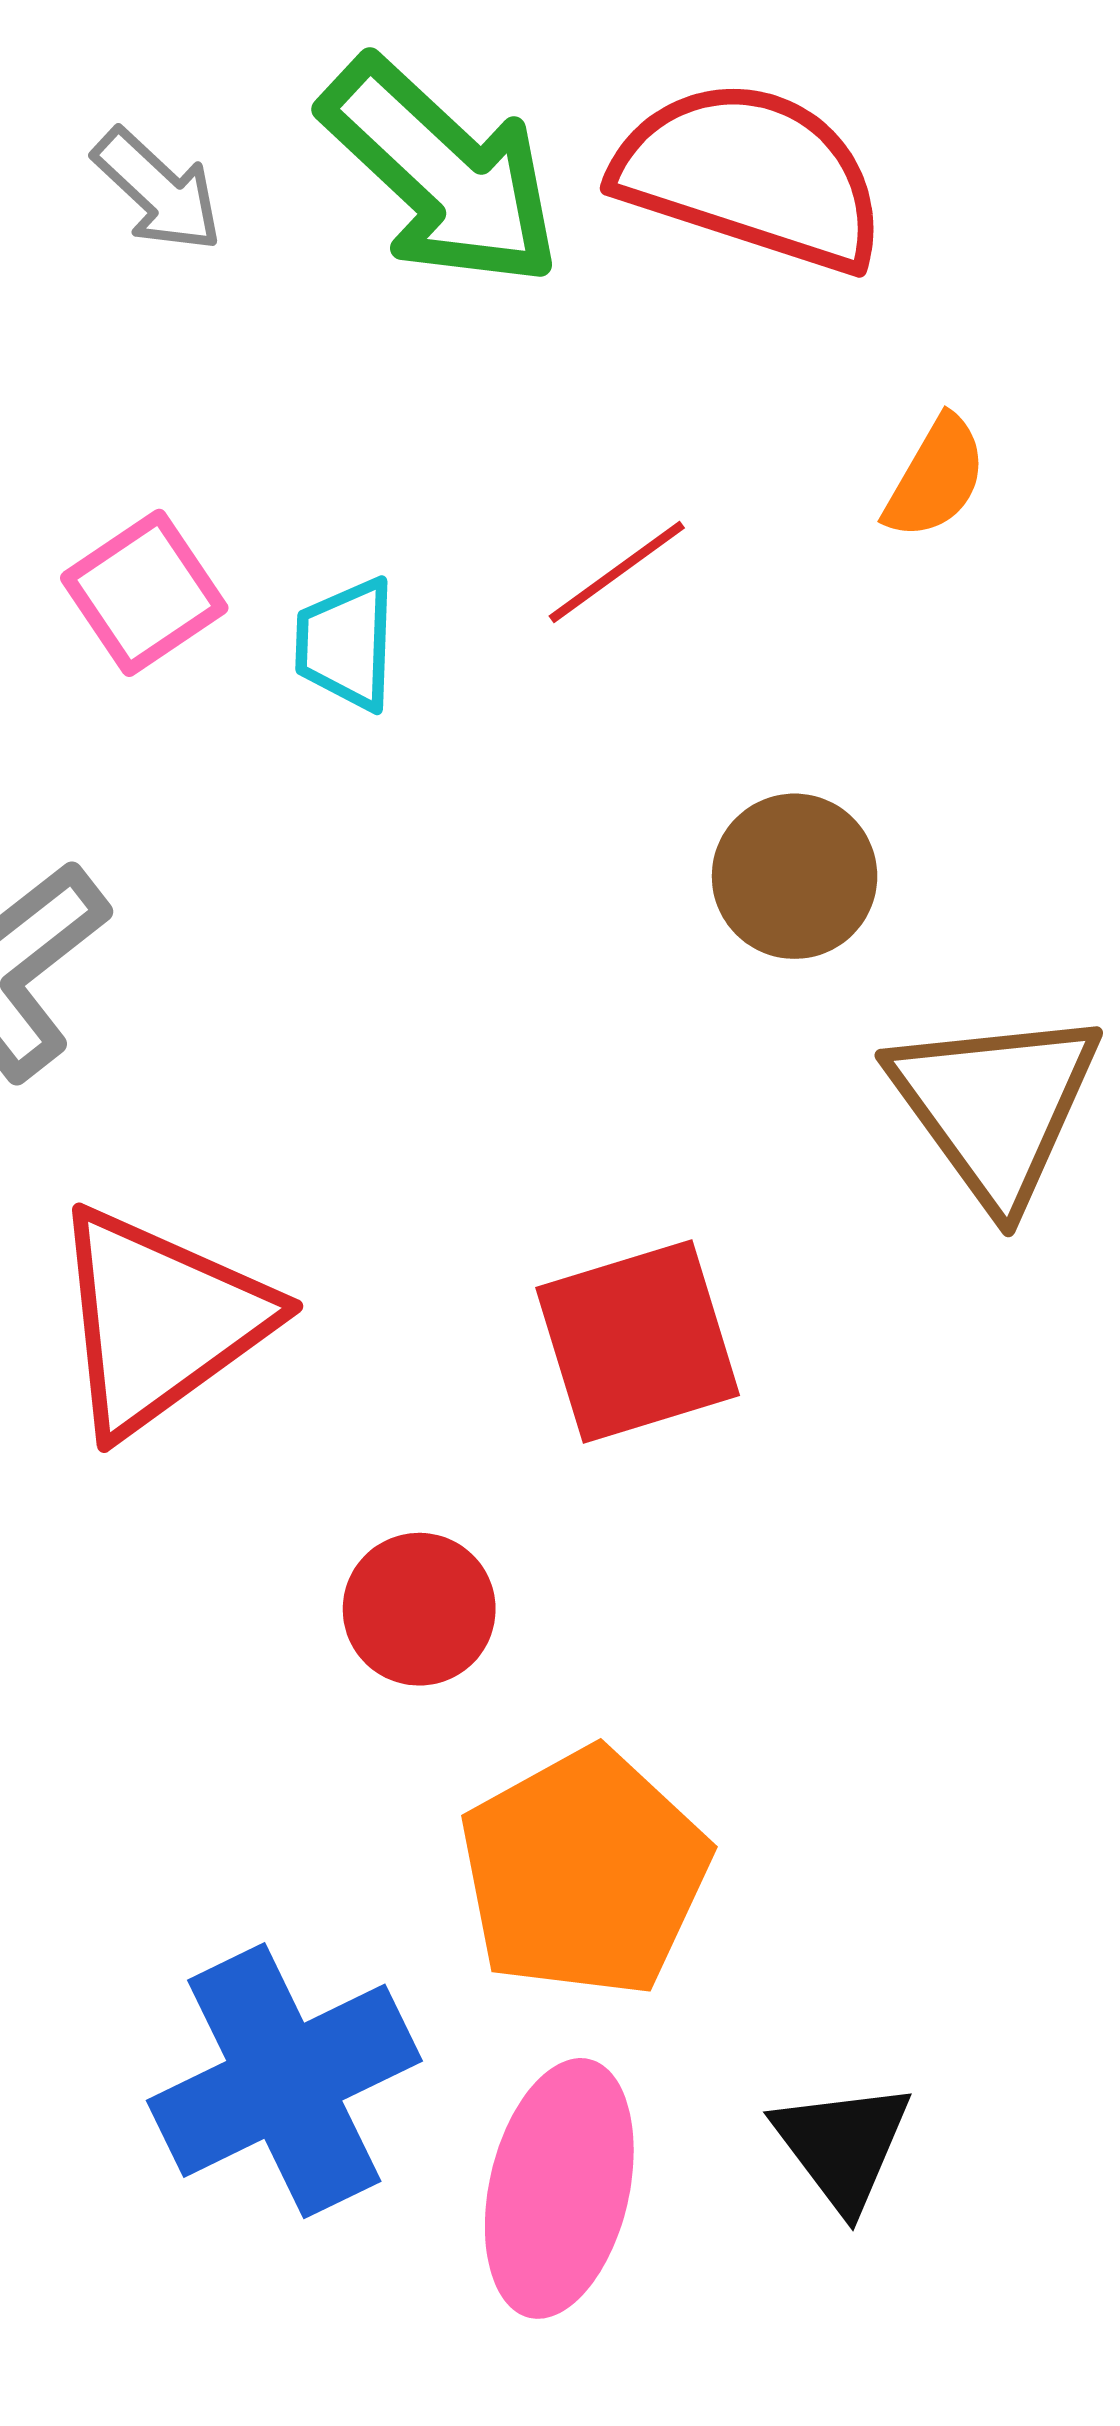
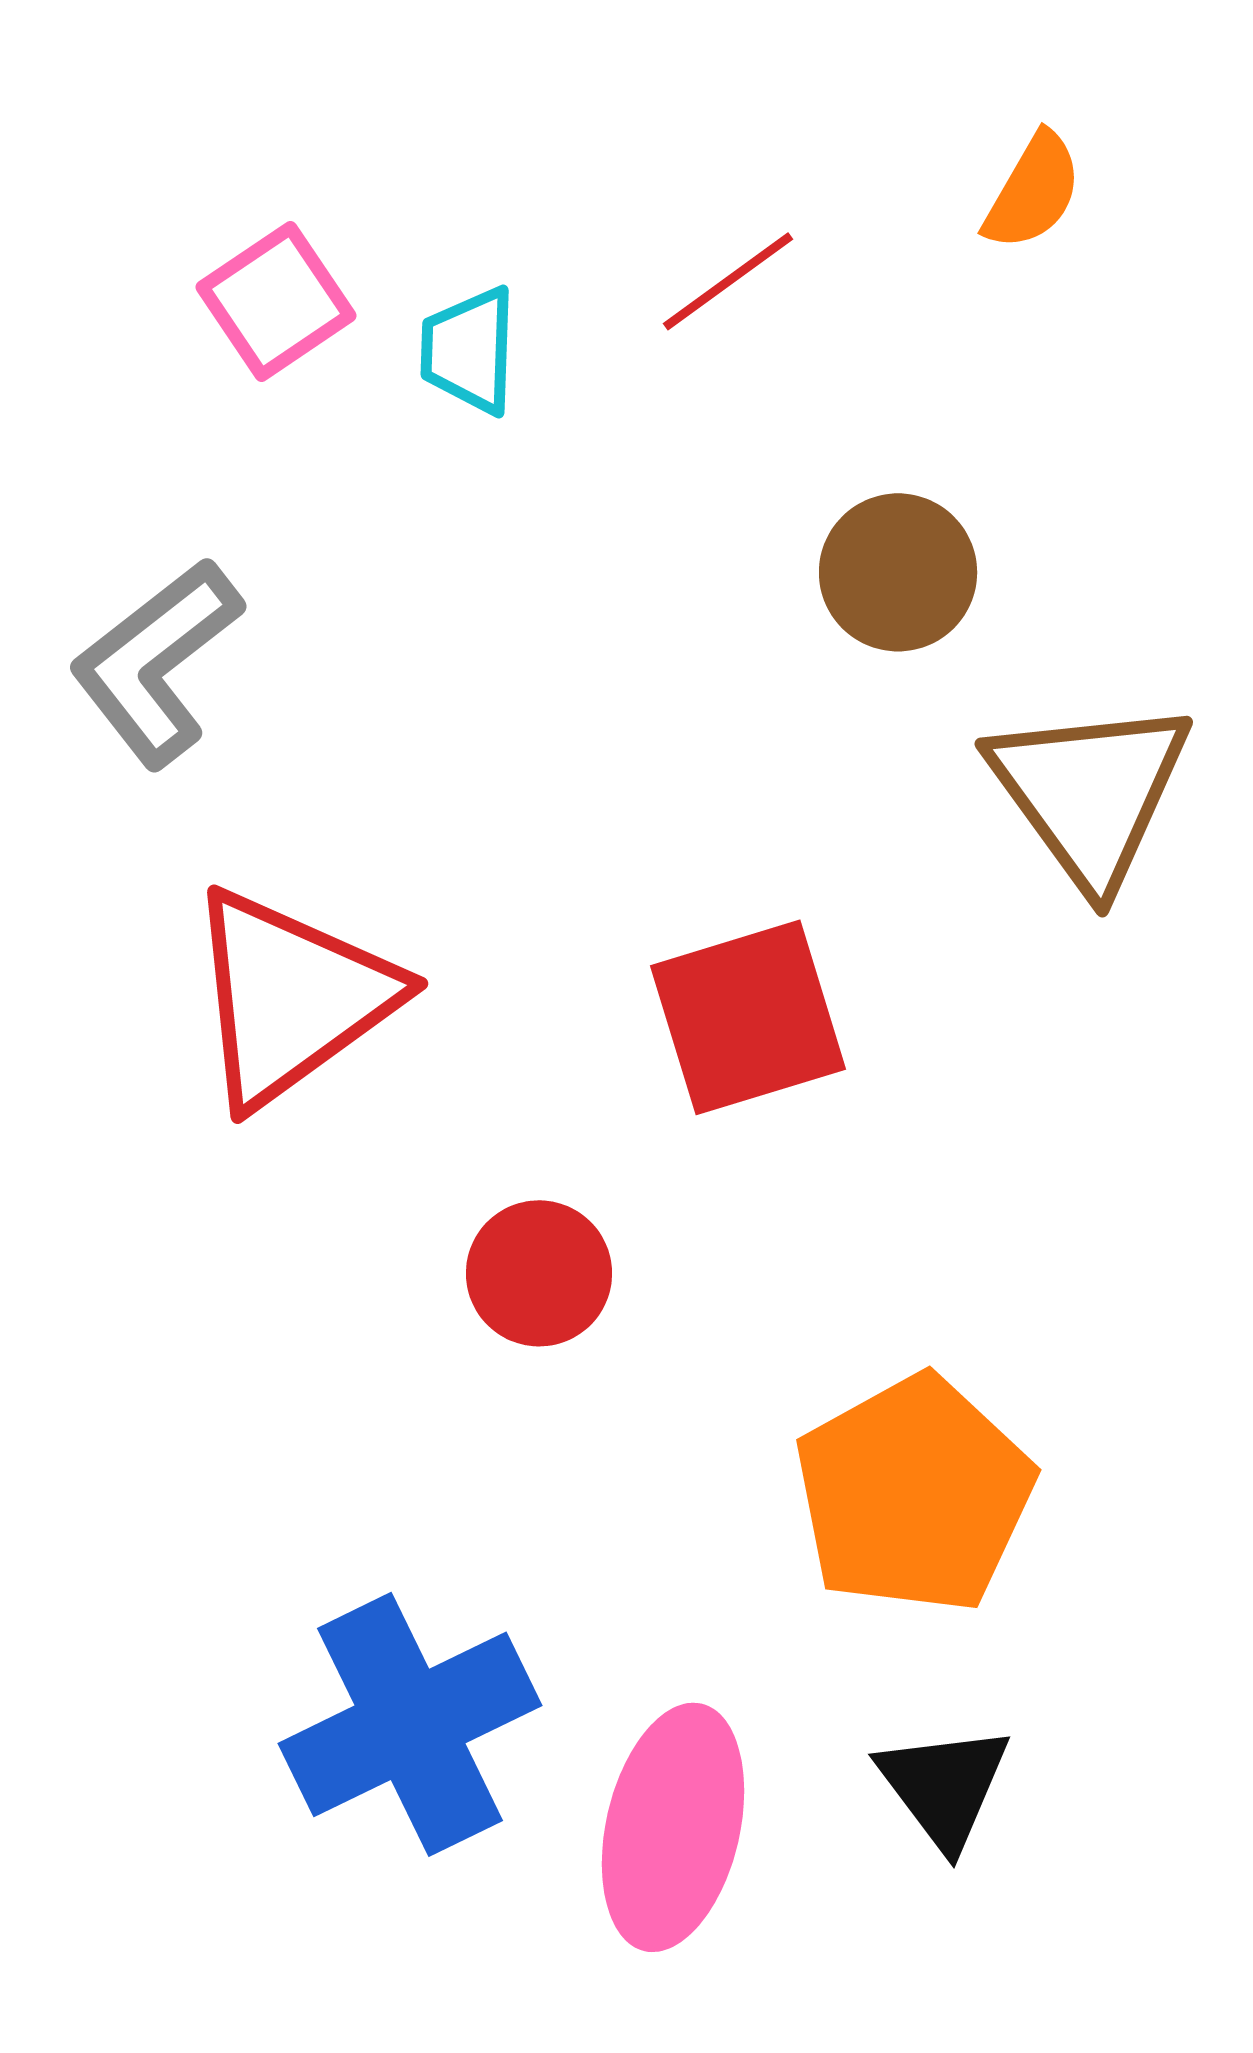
orange pentagon: (584, 1873) -> (914, 1494), moved

